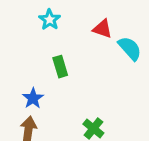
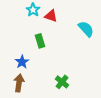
red triangle: (103, 29) -> (51, 16), moved

